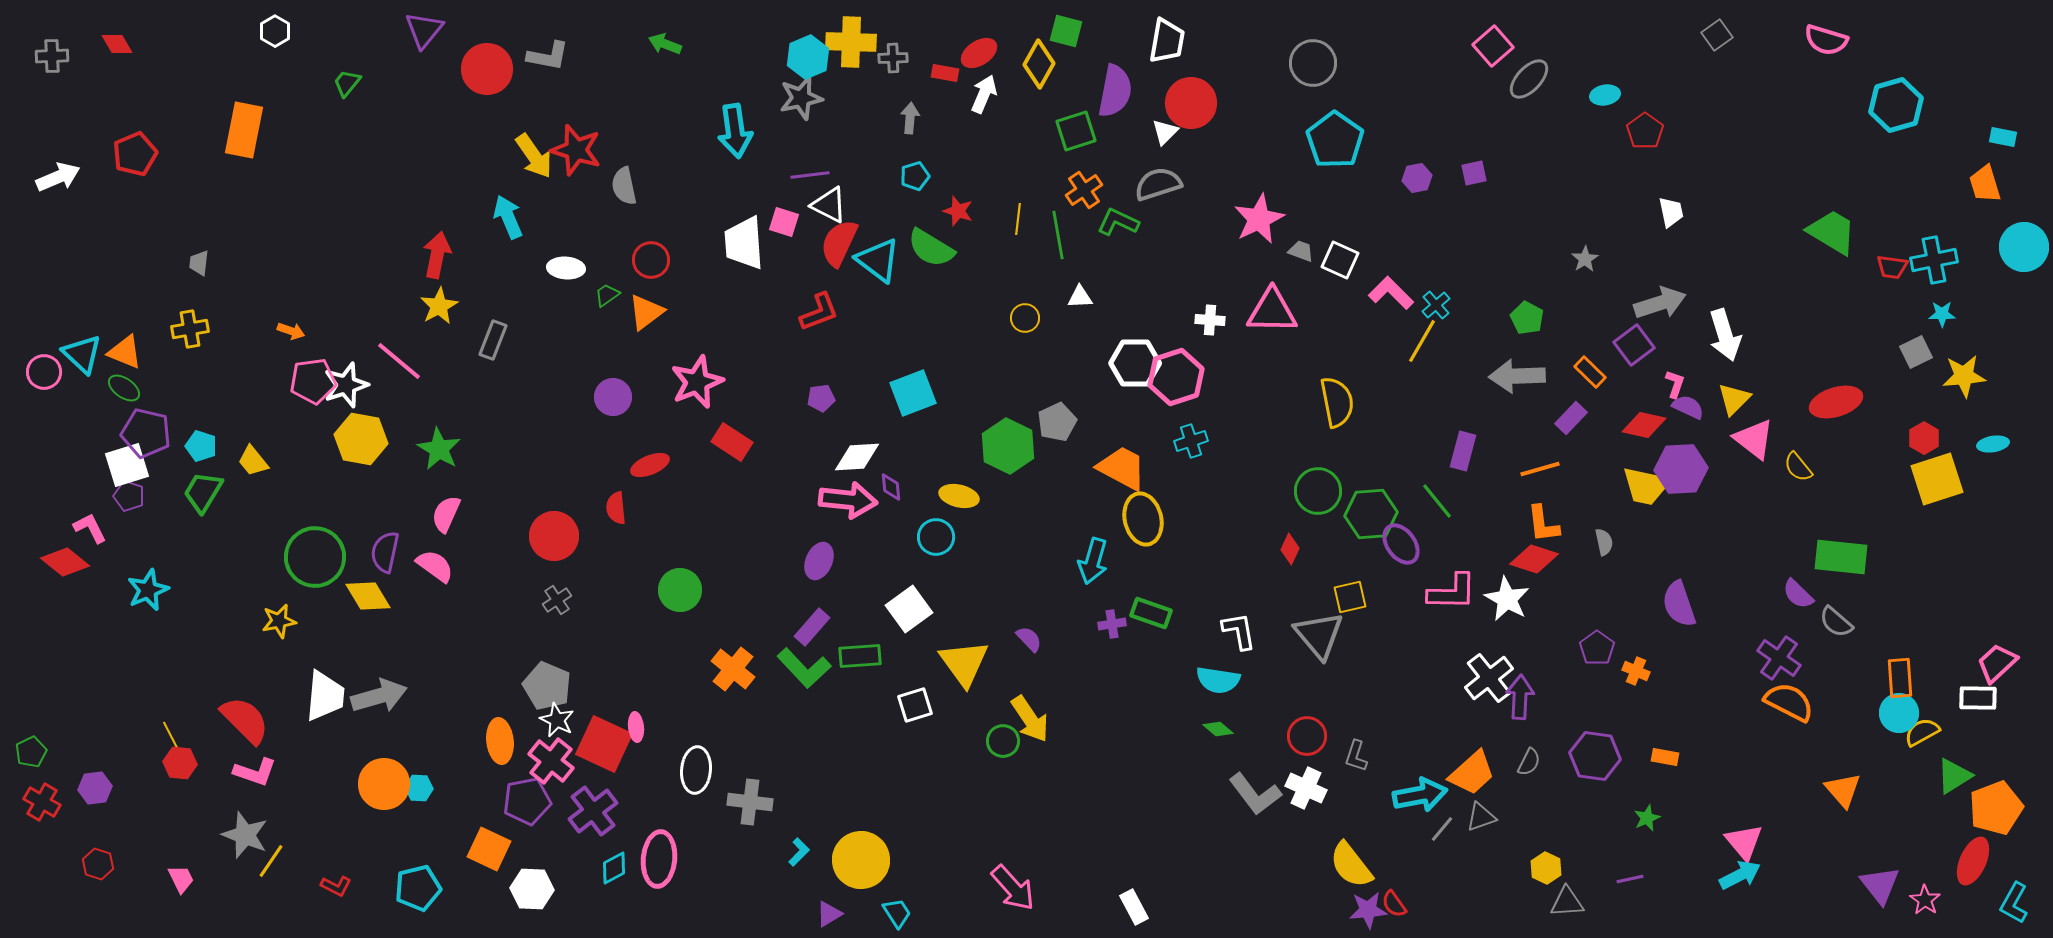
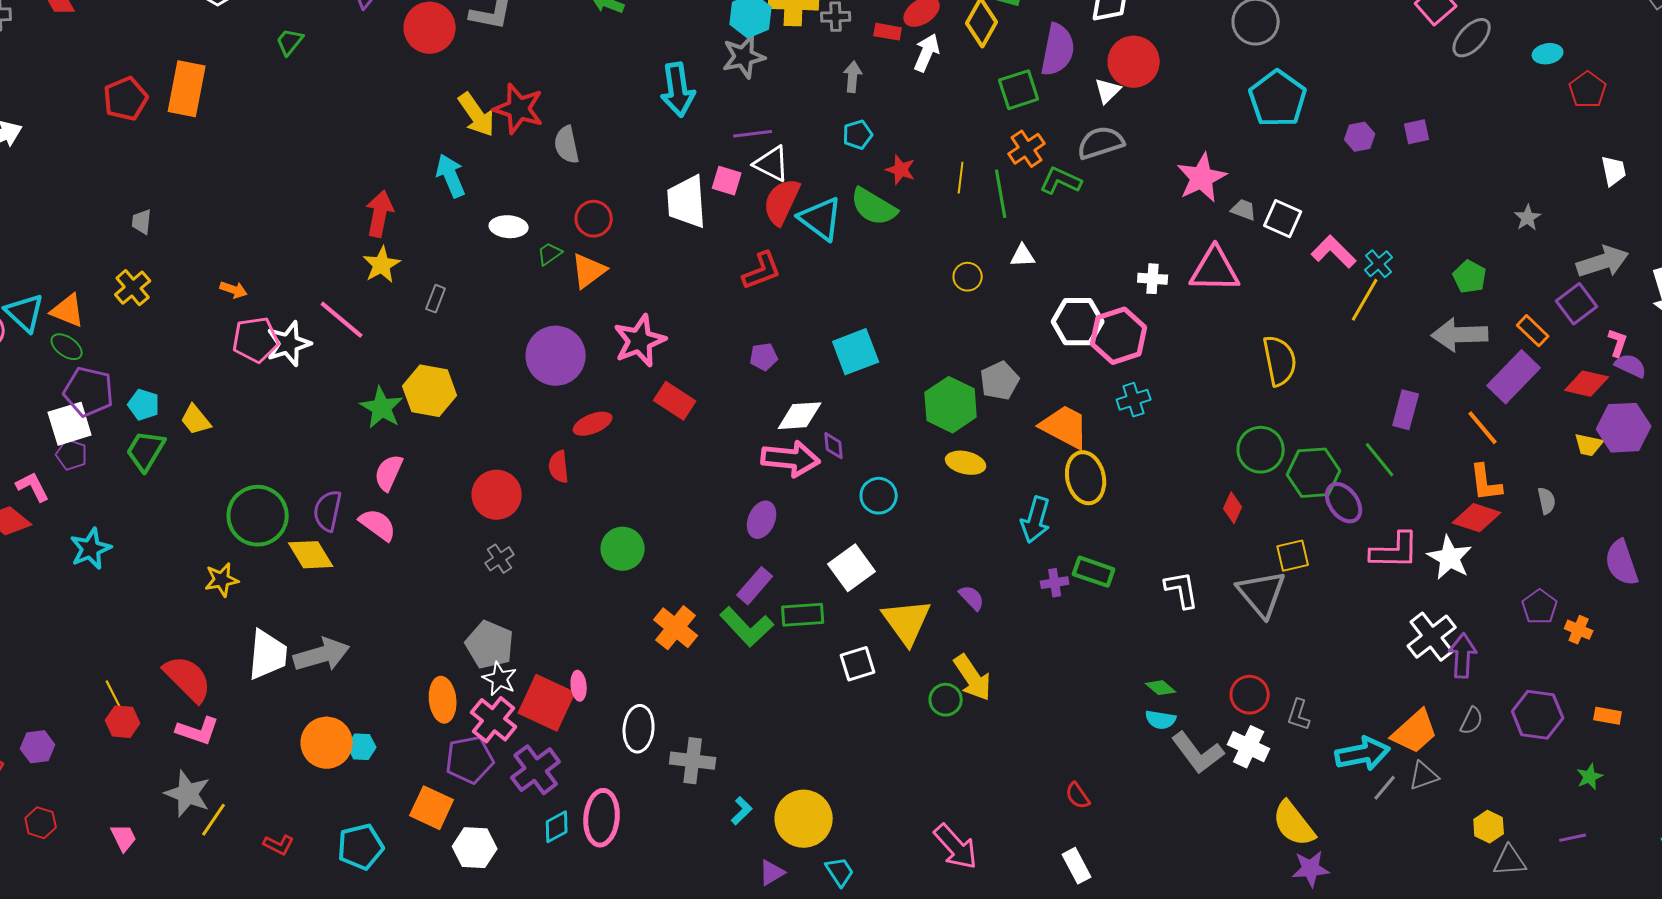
red pentagon: (135, 154) -> (126, 99), moved
yellow cross: (190, 329) -> (133, 288), turned -30
gray rectangle: (493, 340) -> (436, 299), size x0.7
purple circle: (613, 397) -> (556, 356), size x1.6
purple rectangle: (1571, 418) -> (1514, 377), size x1.6
yellow hexagon: (361, 439) -> (430, 391), moved
orange line: (1540, 469) -> (1483, 428), turned 66
yellow trapezoid: (1646, 486) -> (1589, 445), size x0.6
yellow ellipse: (959, 496) -> (966, 463), moved
cyan semicircle: (1218, 680) -> (1161, 720), moved, size x0.7
red semicircle: (1394, 904) -> (1078, 796), moved

